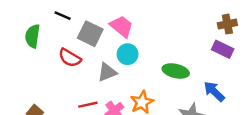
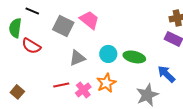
black line: (63, 16) -> (32, 11), moved
cyan circle: (128, 54) -> (108, 54), moved
red semicircle: (70, 58) -> (31, 46), moved

